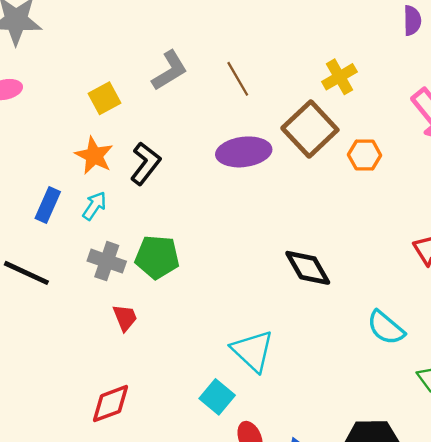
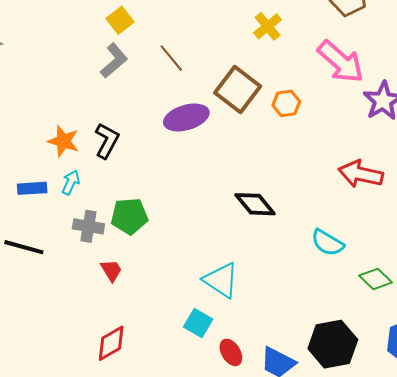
yellow cross: (339, 77) -> (268, 26), moved
yellow square: (105, 98) -> (120, 20), moved
blue rectangle: (48, 205) -> (32, 188), turned 72

